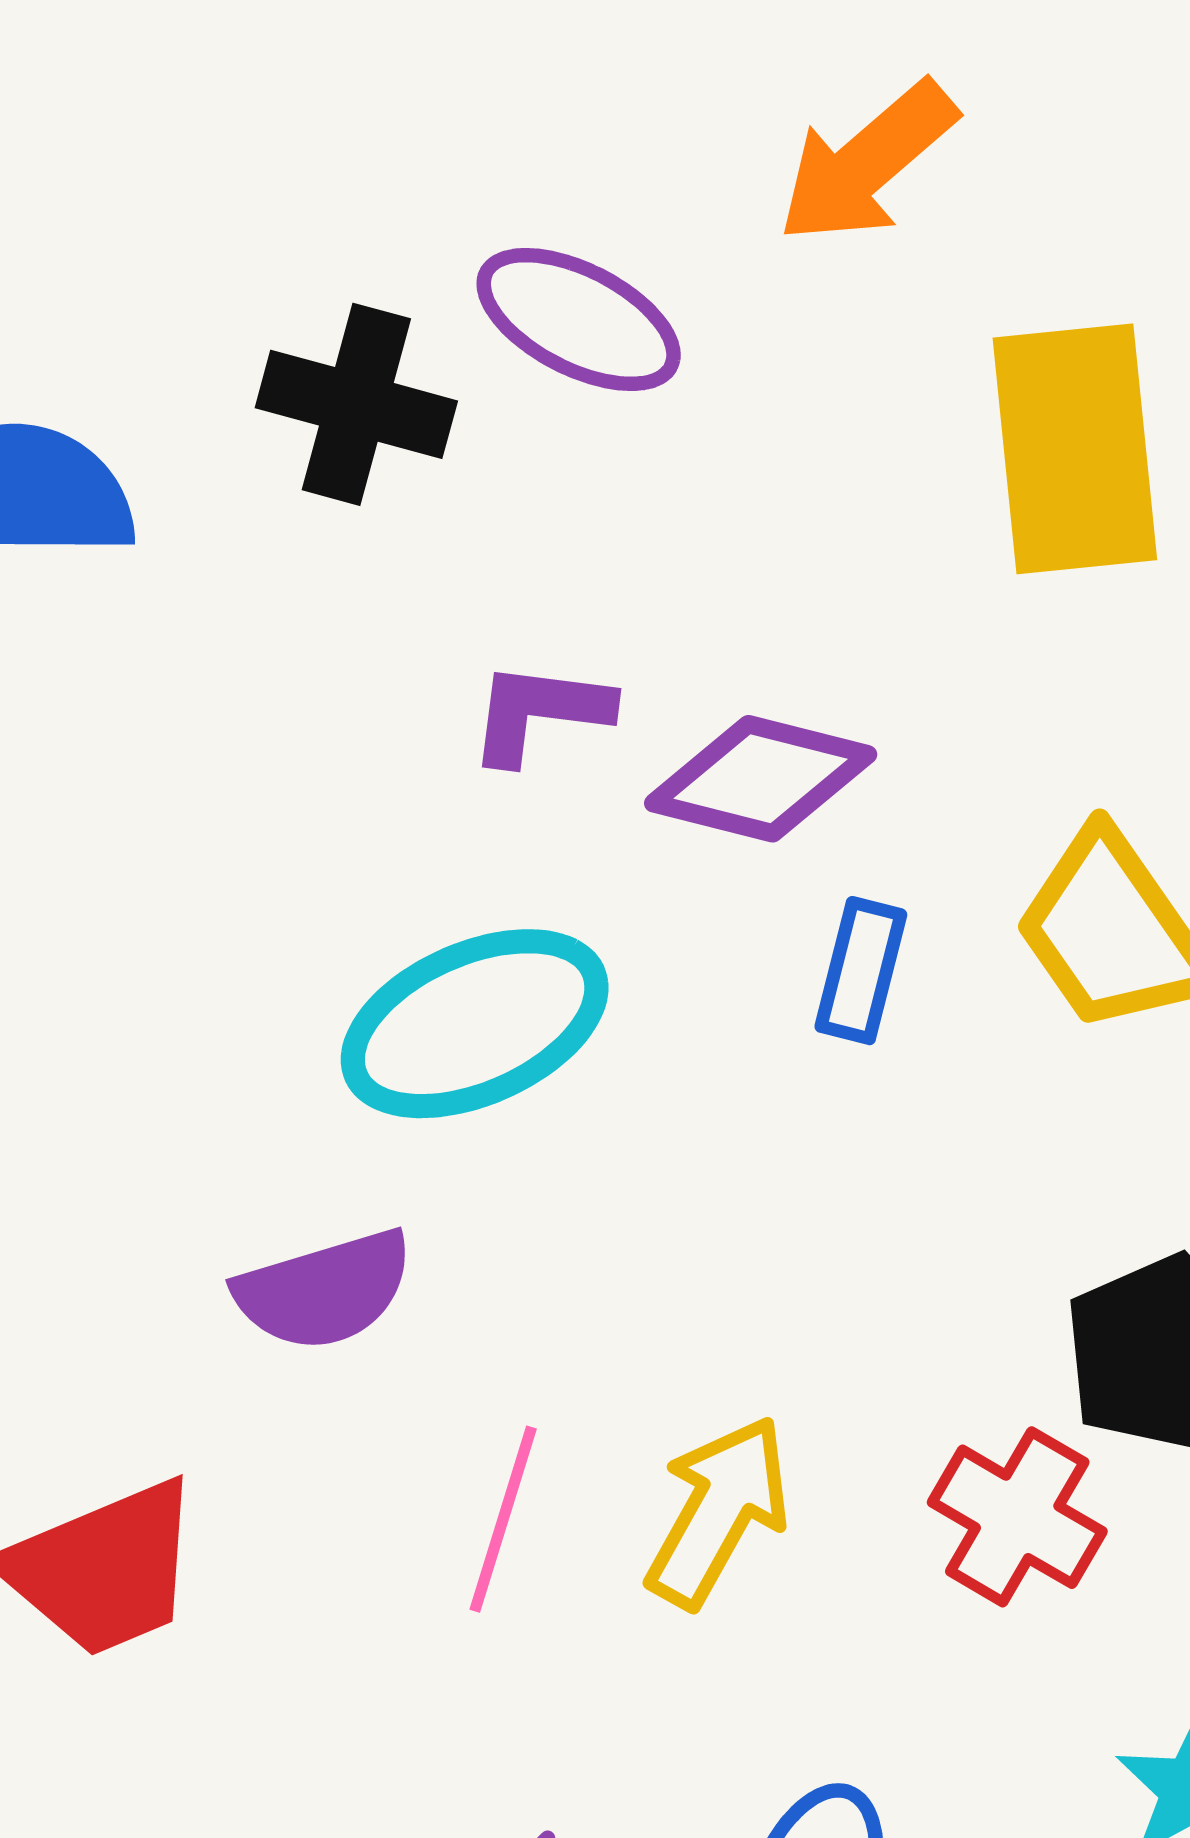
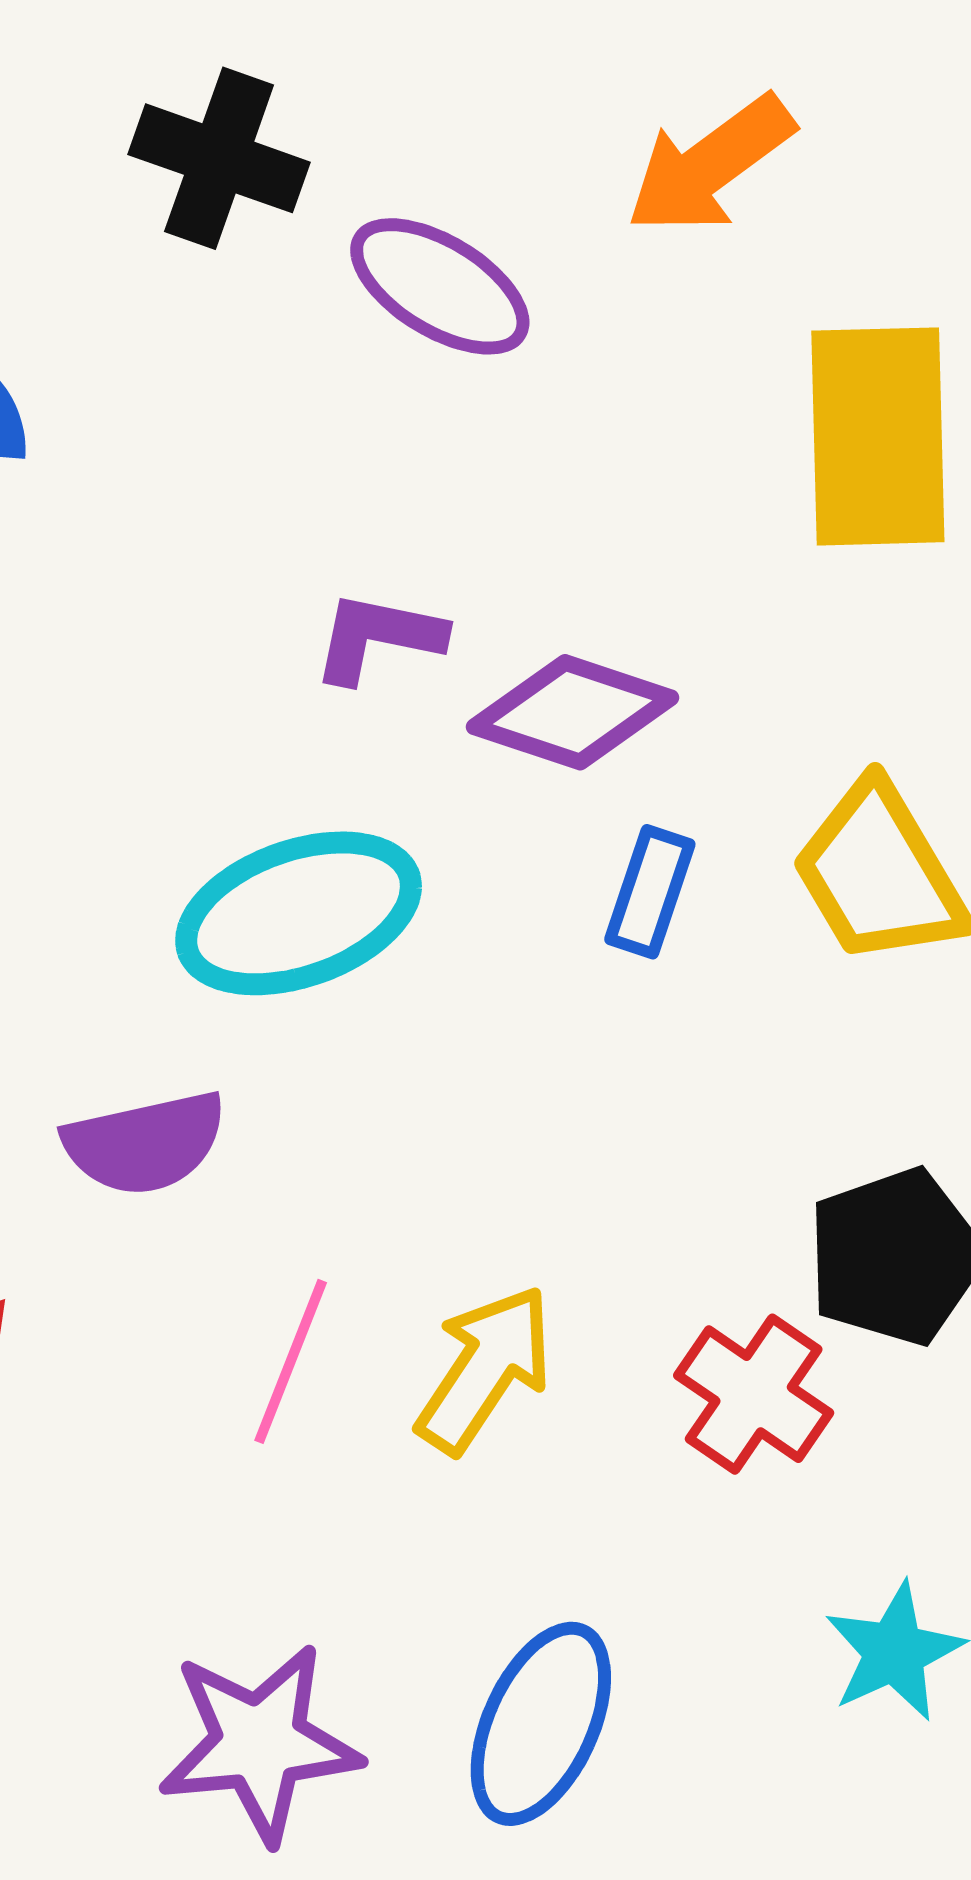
black cross: (356, 404) -> (219, 158), moved

